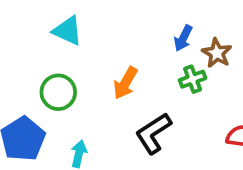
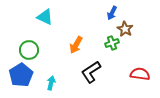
blue arrow: (183, 38) -> (112, 13), moved
green circle: (58, 92) -> (29, 50), moved

